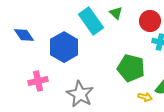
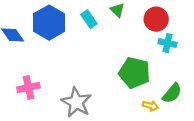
cyan rectangle: (91, 21) -> (89, 19), size x0.6
blue hexagon: (64, 47) -> (49, 23), moved

